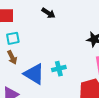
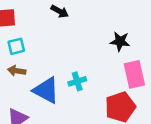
brown arrow: (12, 57) -> (17, 71), turned 128

